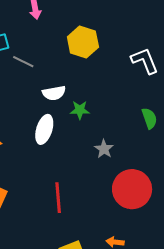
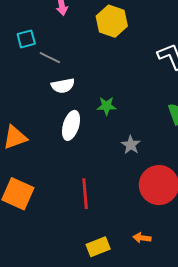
yellow hexagon: (83, 42) -> (112, 21), moved
white semicircle: (54, 93) -> (63, 86), moved

